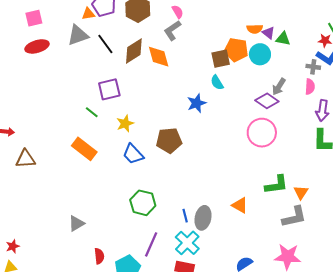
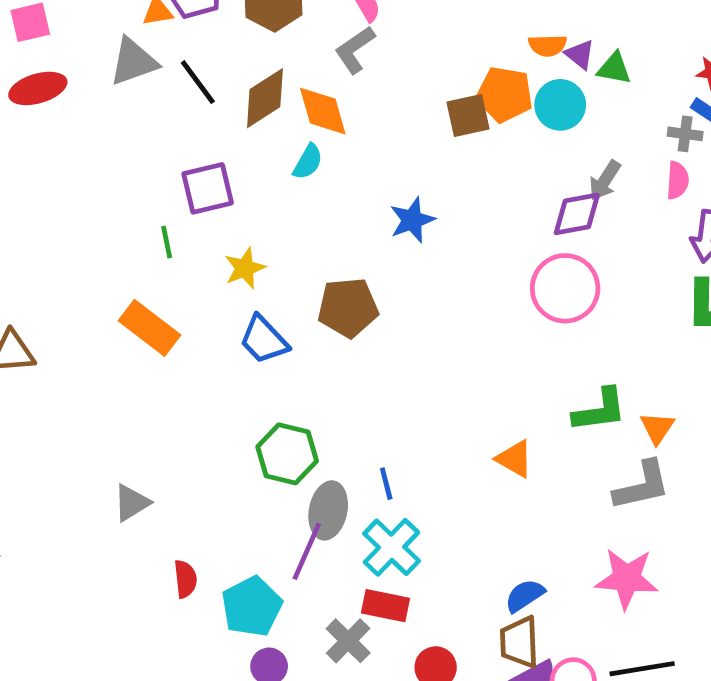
cyan semicircle: (217, 82) -> (308, 162), moved, turned -119
purple diamond: (267, 101) -> (577, 214), turned -45
green line: (92, 112) -> (167, 242), turned 40
gray ellipse: (203, 218) -> (328, 510), moved

